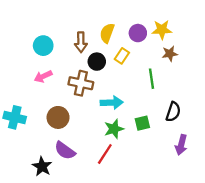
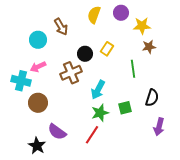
yellow semicircle: (107, 33) -> (94, 15), moved
purple circle: (138, 33) -> (121, 13), moved
brown arrow: (81, 42) -> (61, 27), moved, turned -30
brown cross: (81, 83) -> (71, 73), turned -35
cyan arrow: (112, 103) -> (98, 90), turned 120
cyan cross: (15, 117) -> (21, 81), moved
brown circle: (58, 117) -> (38, 103), moved

